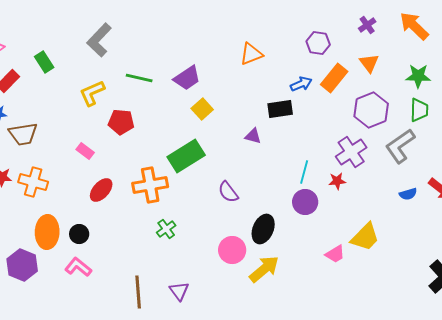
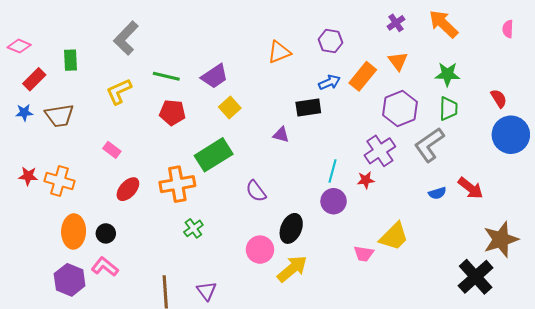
purple hexagon: (318, 43) -> (330, 41), moved
green rectangle: (44, 62) -> (71, 60), turned 30
red pentagon: (121, 122) -> (172, 113), moved
brown trapezoid: (23, 134) -> (59, 116), moved
pink trapezoid: (335, 254) -> (364, 254), turned 40
purple hexagon: (22, 265) -> (70, 280), moved

